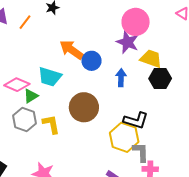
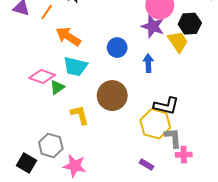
orange arrow: (71, 50) -> (68, 36), moved
yellow trapezoid: (151, 59) -> (178, 42), turned 40
black hexagon: (160, 79) -> (190, 24), moved
gray hexagon: (24, 120) -> (51, 145), moved

